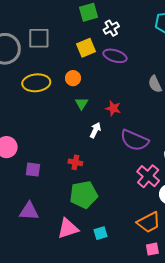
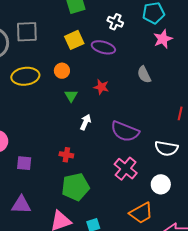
white cross: (111, 28) -> (115, 22), moved, turned -35
red star: (113, 108) -> (101, 87), moved
pink cross: (148, 176) -> (126, 169), moved

